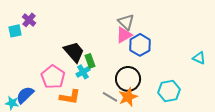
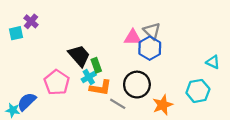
gray triangle: (126, 22) -> (152, 31), moved
pink triangle: (124, 35) -> (133, 37), turned 30
cyan hexagon: (169, 91) -> (198, 91), moved
orange L-shape: (70, 97) -> (101, 88), moved
orange star: (128, 97) -> (163, 105), moved

